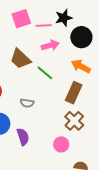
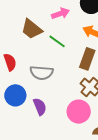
gray semicircle: (27, 103) -> (42, 73), size x1.6
pink circle: (61, 144) -> (79, 112), size x1.5

